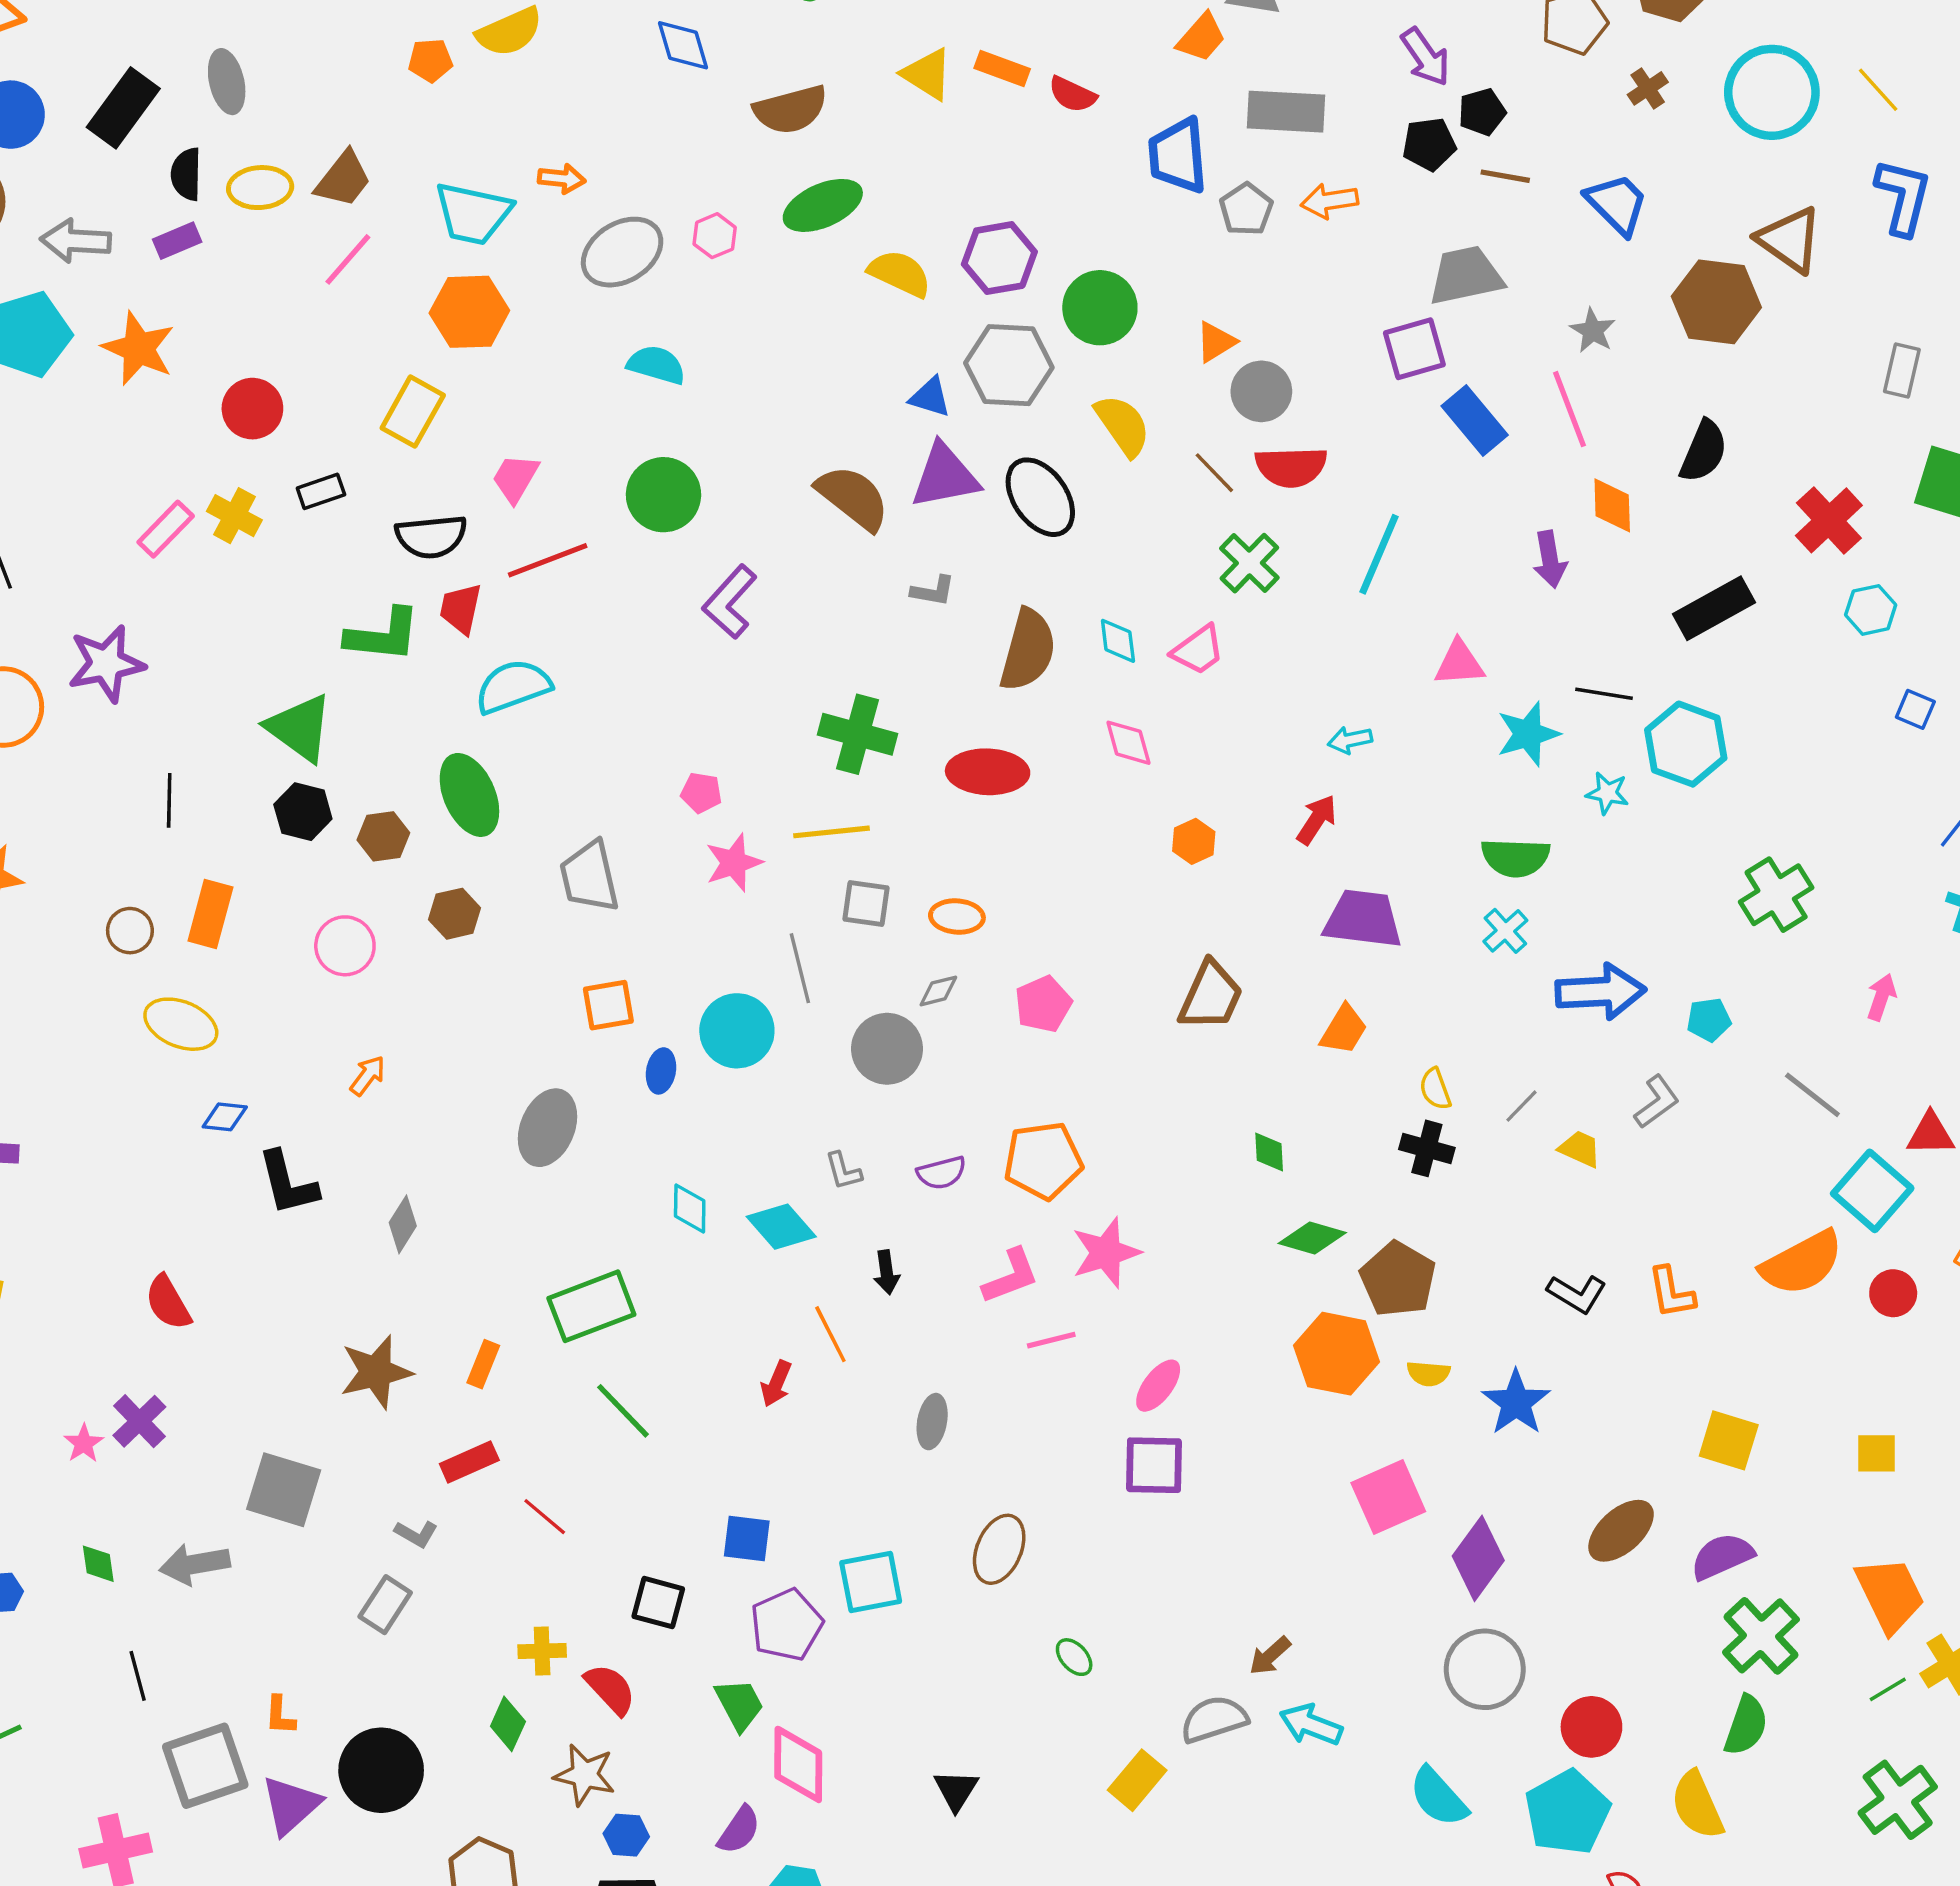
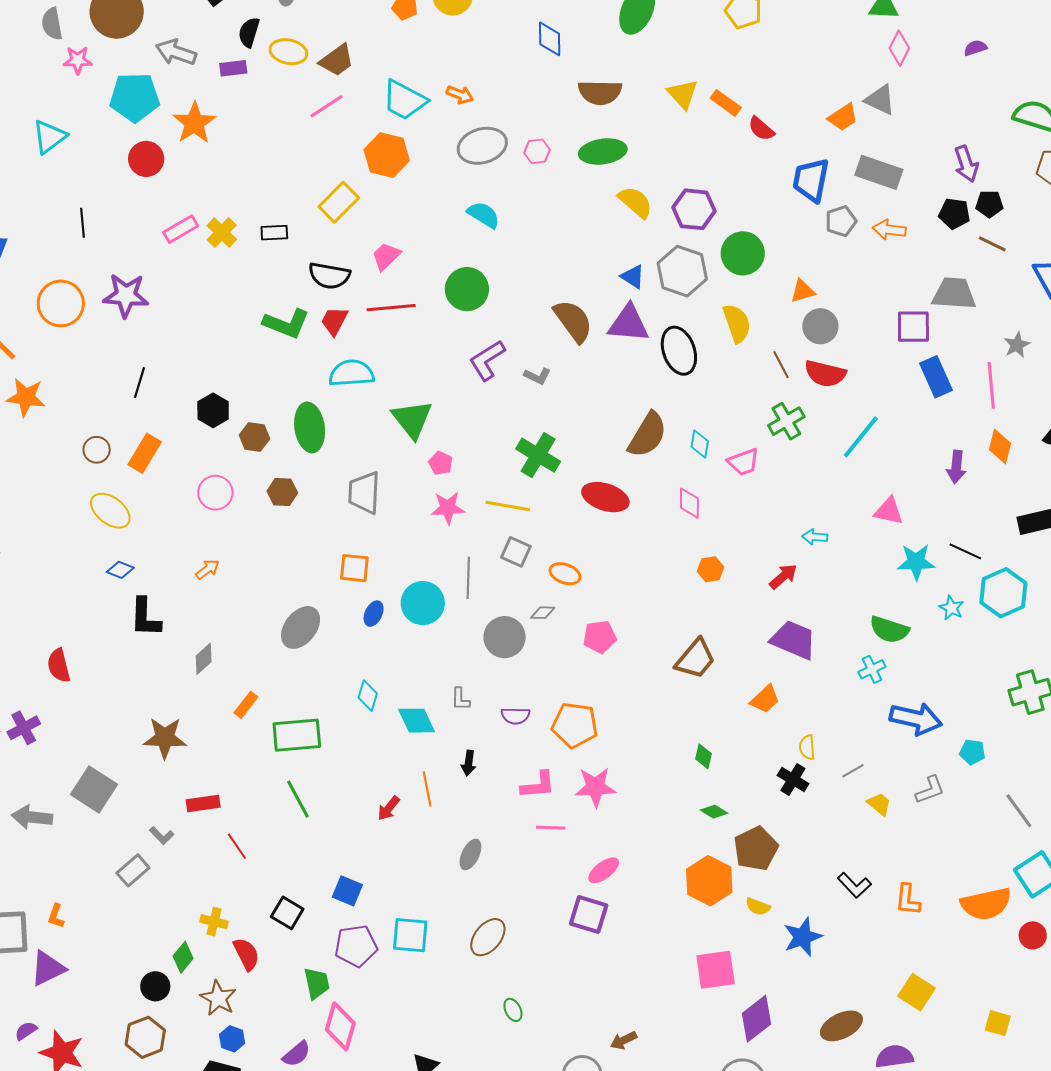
red circle: (252, 409) -> (146, 159), moved
gray L-shape: (933, 591) -> (537, 376), moved
green triangle: (300, 728) -> (412, 419), moved
green diamond: (1312, 1238) -> (714, 812), size x0.7
orange rectangle: (483, 1364) -> (246, 705), moved
black circle: (381, 1770) -> (155, 986), moved, size x0.6

